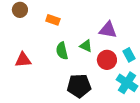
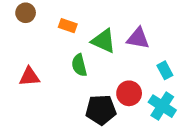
green triangle: (86, 46) -> (104, 41), moved, size x1.5
red circle: (107, 60) -> (129, 93), moved

